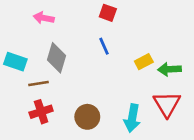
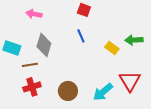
yellow rectangle: (144, 62) -> (112, 48), turned 64
green arrow: (169, 69) -> (134, 40), moved
cyan arrow: (132, 118) -> (103, 92), turned 40

